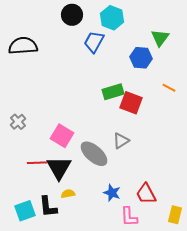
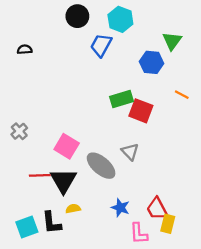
black semicircle: (23, 46) -> (25, 49), size x0.5
gray triangle: (121, 141) -> (130, 152), turned -42
yellow rectangle: (175, 215) -> (168, 224), moved

